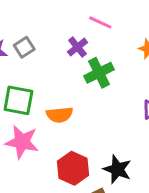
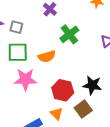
gray square: (24, 47) -> (16, 27), moved, turned -32
green cross: (99, 73) -> (69, 34), moved

